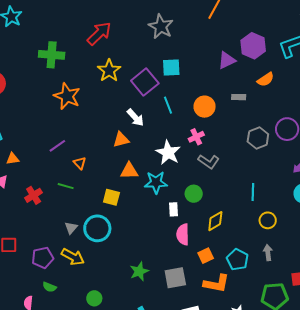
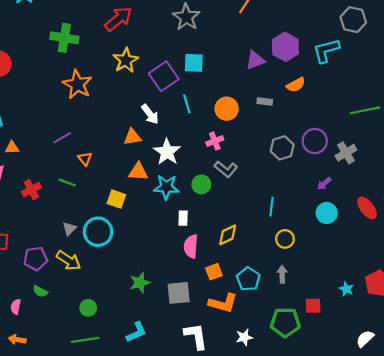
white star: (168, 153) -> (167, 152), moved
green circle: (194, 194) -> (201, 184), moved

